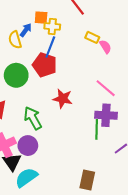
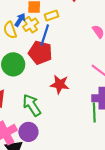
yellow cross: (52, 26) -> (31, 25), moved, turned -35
yellow rectangle: (92, 37) -> (51, 15), moved, turned -40

